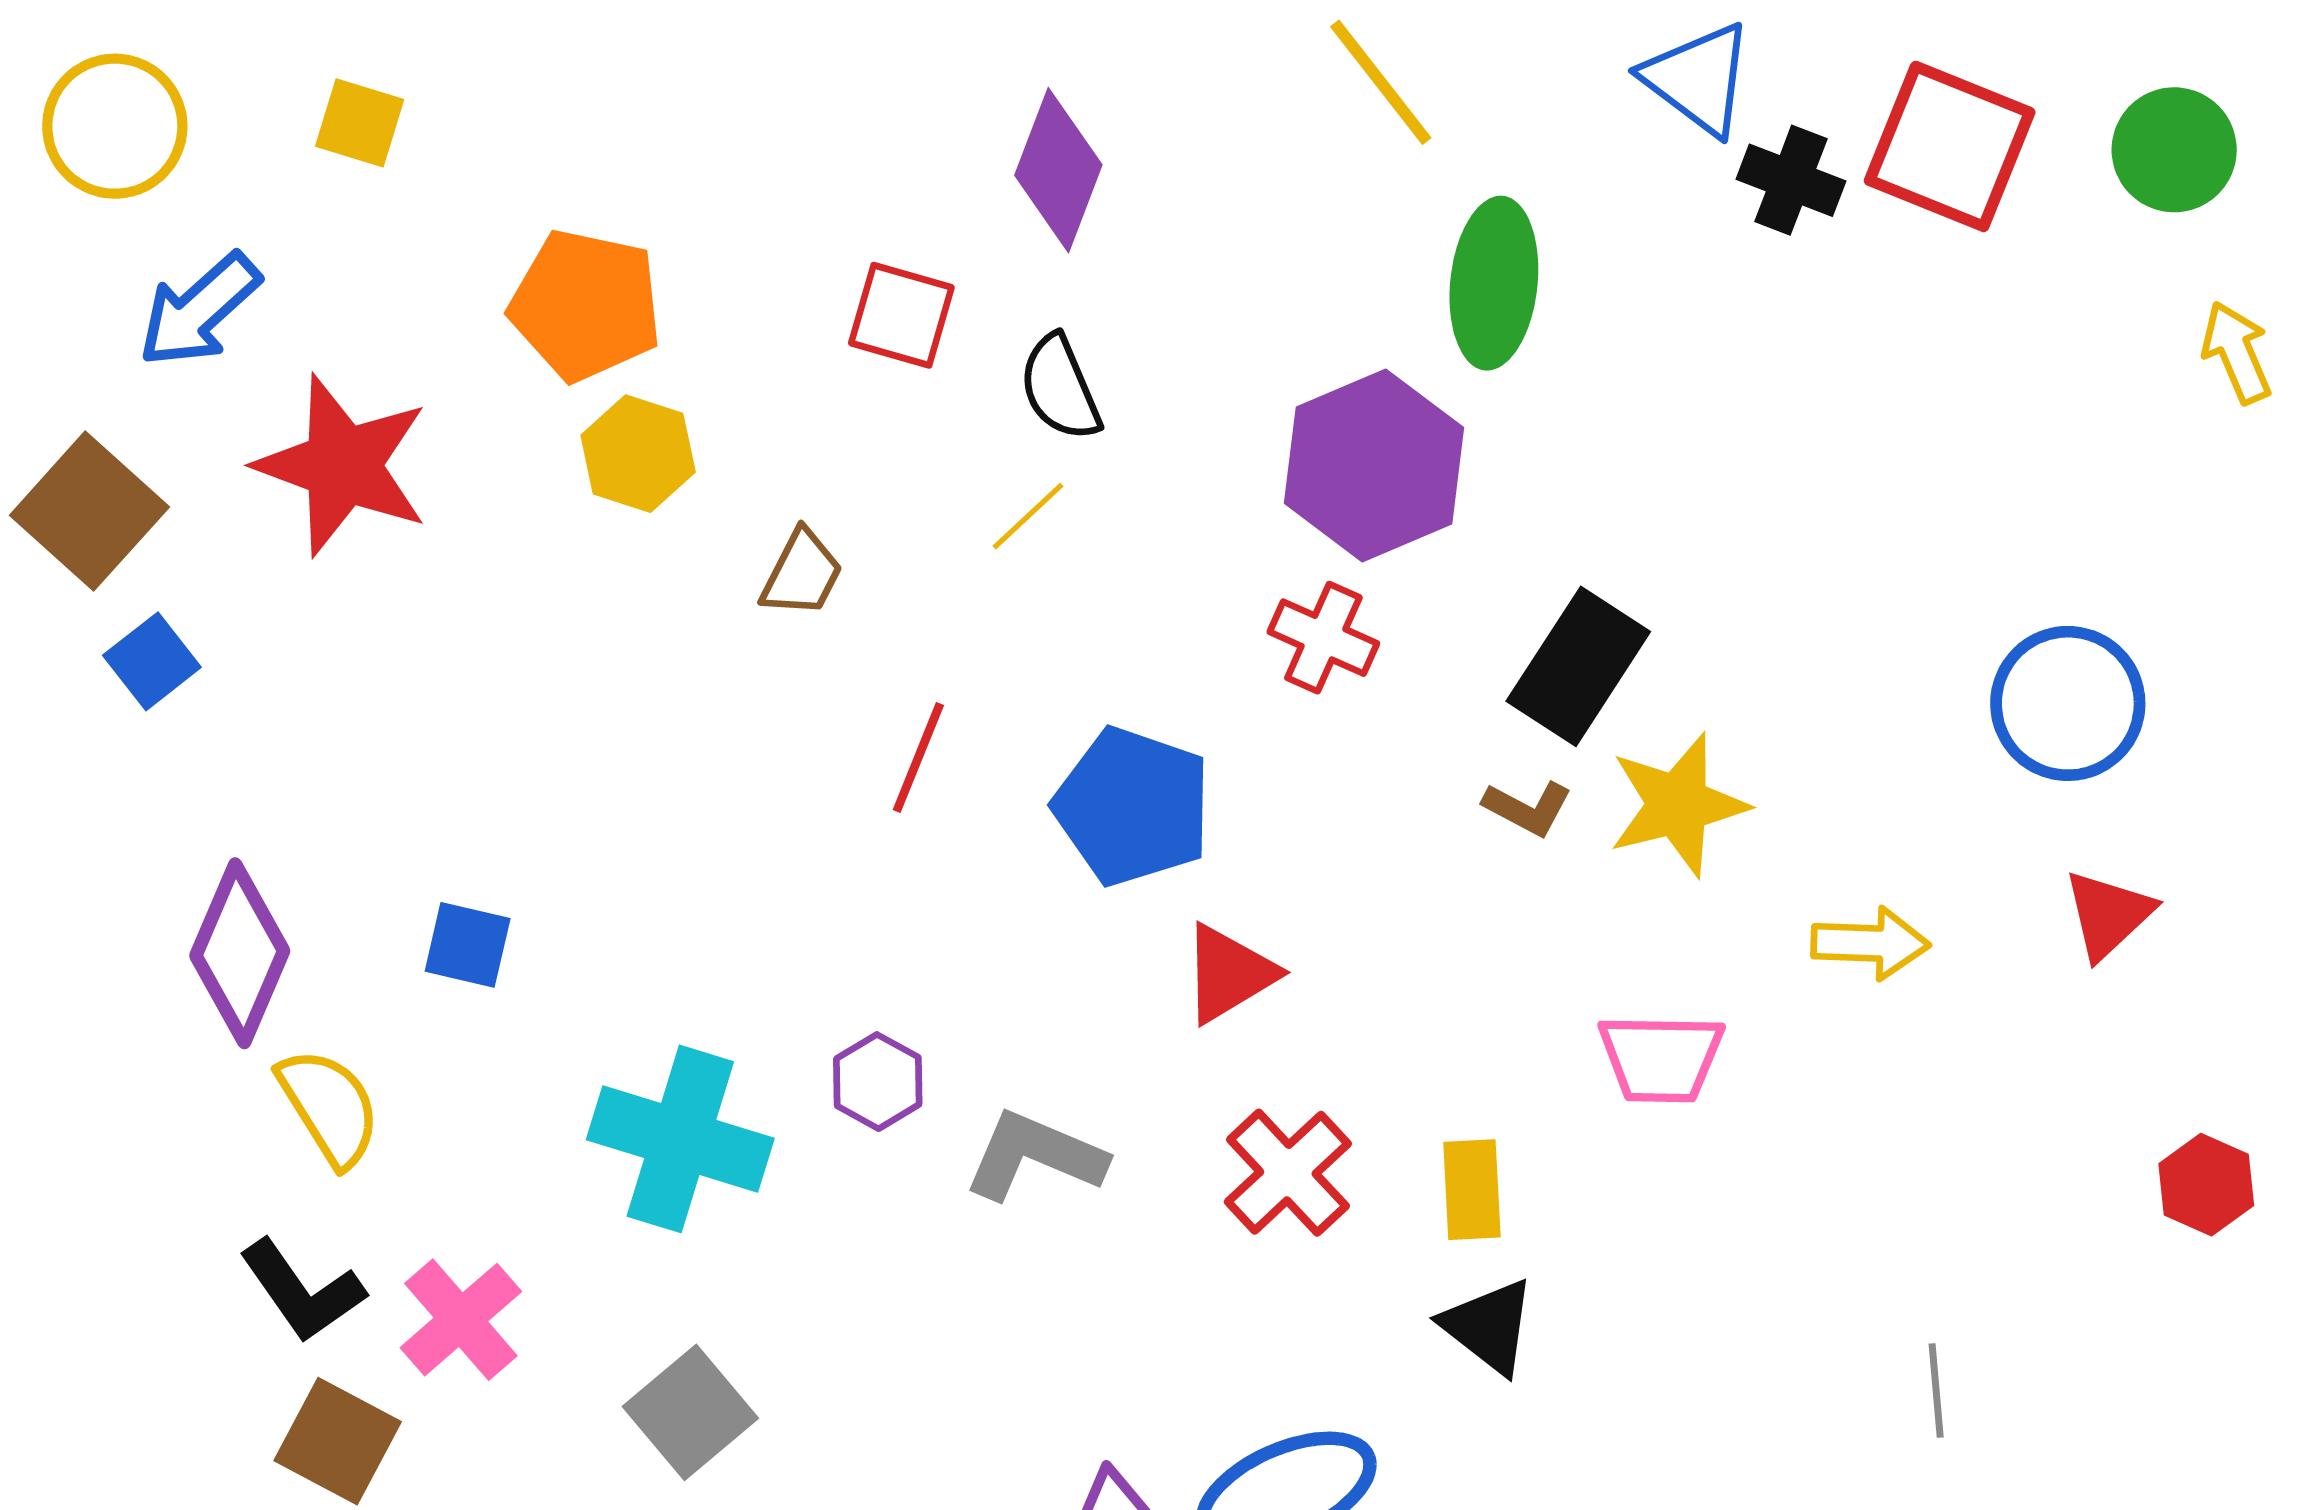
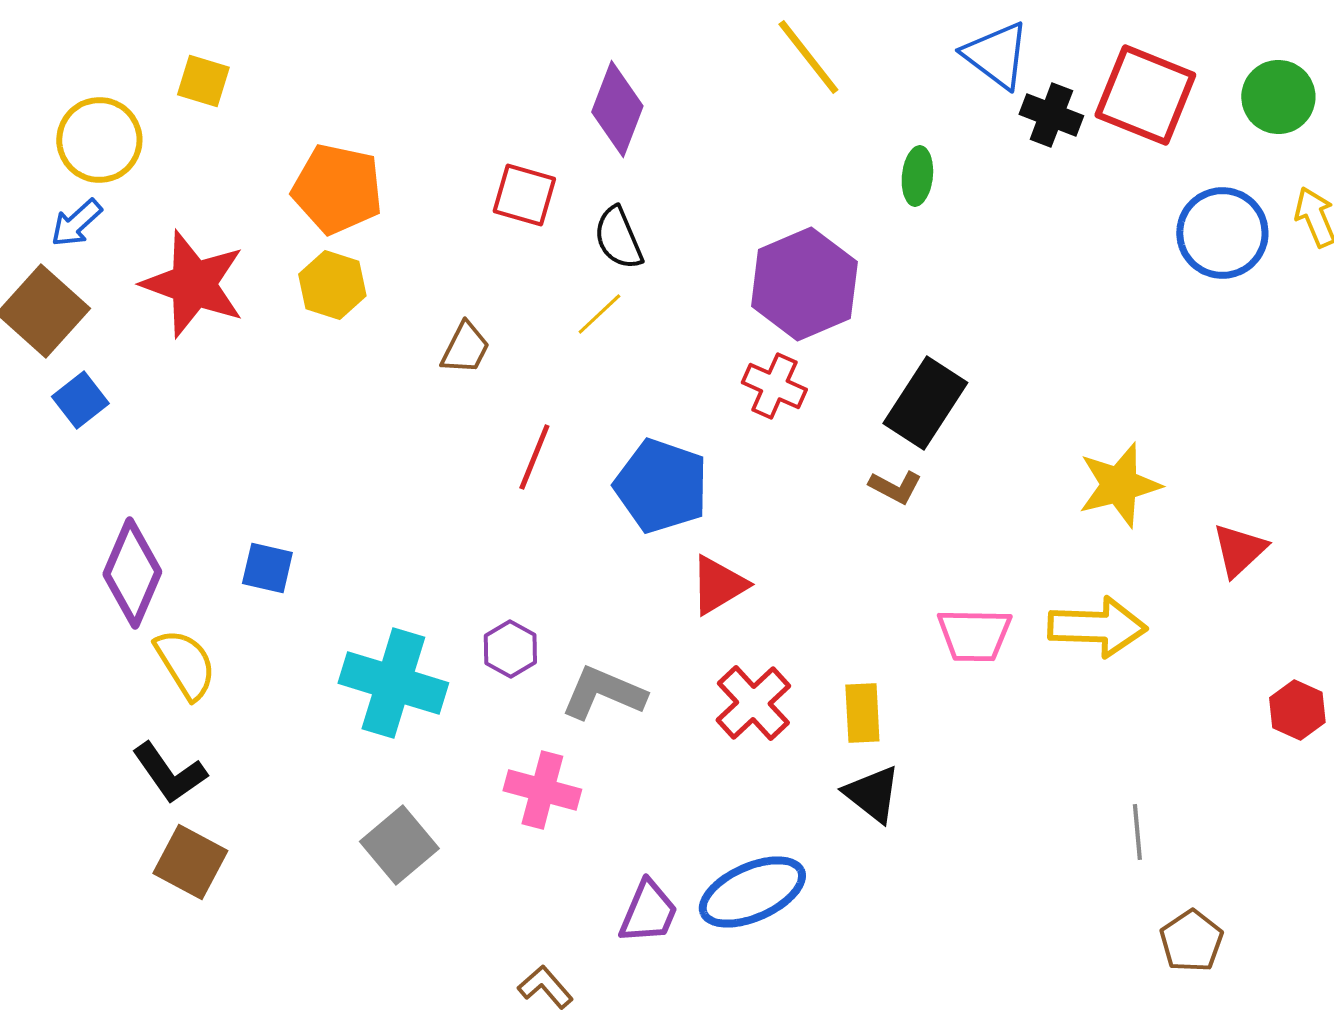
yellow circle: (115, 126) -> (99, 140), moved
green ellipse: (1494, 283) -> (917, 176), moved, size x0.6
blue arrow: (199, 310) -> (76, 223), moved, size x0.7
yellow hexagon: (638, 454) -> (332, 285), moved
blue circle: (2068, 703) -> (1222, 233), moved
yellow star: (1678, 805) -> (1119, 485), moved
yellow arrow: (1870, 943) -> (1097, 627), moved, size x1.4
pink cross: (461, 1320) -> (542, 790), moved, turned -34

